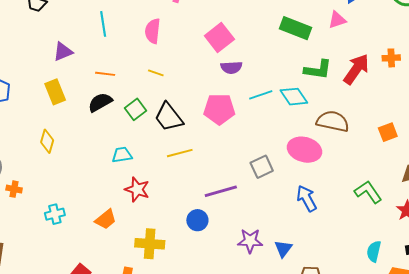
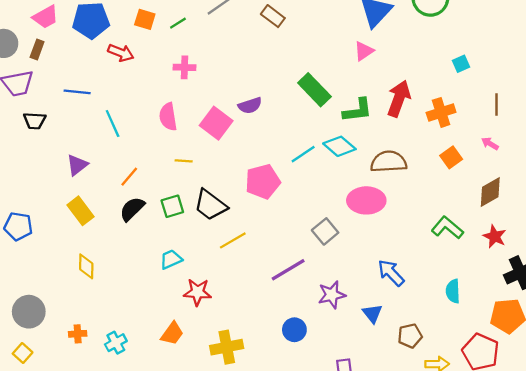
green rectangle: (296, 28) -> (314, 90), moved, turned 40
pink square: (219, 38) -> (216, 123), moved
orange cross: (391, 58) -> (441, 112), moved, size x1.4
purple semicircle: (231, 67) -> (250, 106), moved
orange line: (105, 74) -> (129, 177), turned -42
green square: (135, 109) -> (172, 206), turned 35
orange cross: (14, 189) -> (78, 334), moved
blue arrow: (307, 198) -> (391, 273), moved
blue circle: (197, 220) -> (294, 330), moved
purple star: (250, 241) -> (332, 295), moved
cyan semicircle: (374, 251) -> (453, 291), moved

